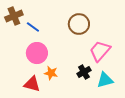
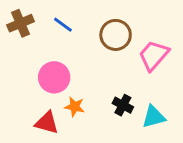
blue line: (33, 27) -> (63, 25), moved
pink trapezoid: (100, 51) -> (154, 55), moved
black cross: (84, 72) -> (123, 105), turned -32

